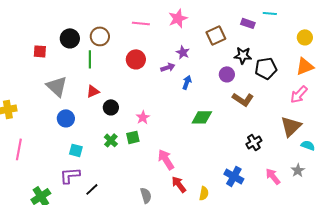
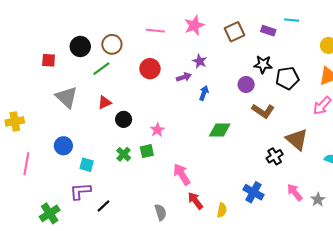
brown square: (216, 35) -> (234, 32), moved
green line: (90, 59) -> (101, 69), turned 54
blue circle: (66, 118) -> (63, 146), moved
brown triangle: (291, 126) -> (297, 139), moved, turned -35
gray star: (298, 170) -> (318, 200), moved

